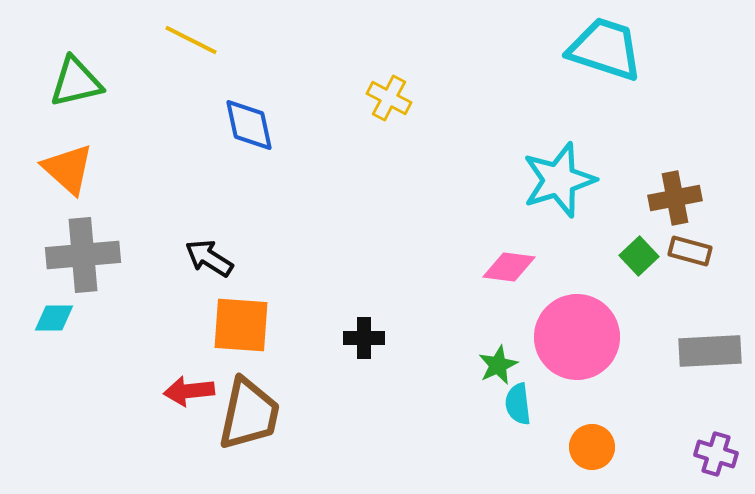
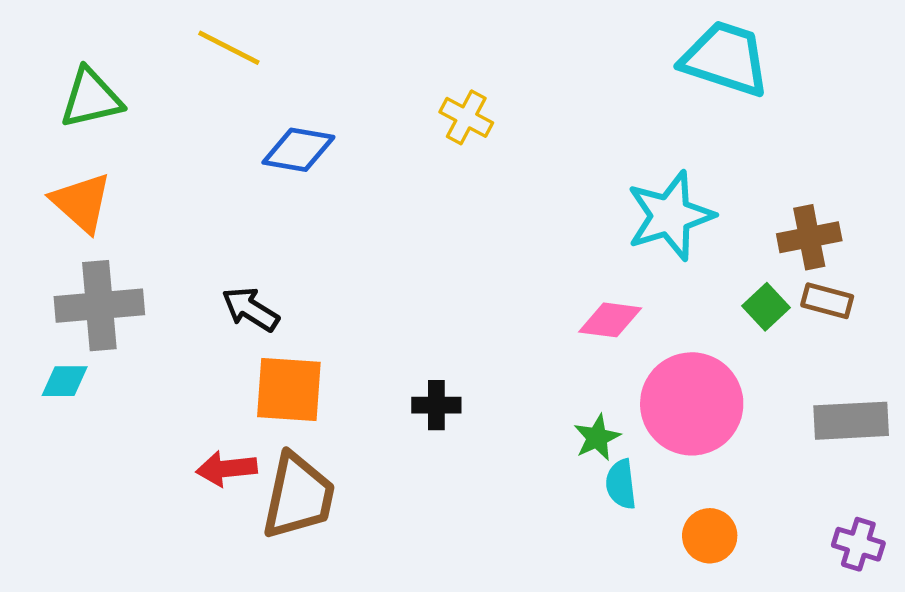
blue diamond: (249, 125) -> (298, 150), turned -68

